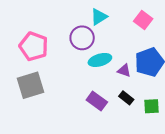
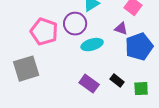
pink pentagon: (34, 46) -> (44, 32), moved
purple triangle: (124, 70) -> (121, 29), moved

